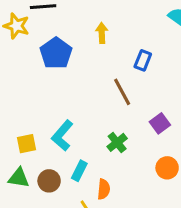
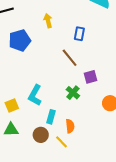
blue pentagon: (56, 53) -> (20, 40), turned 30
purple square: (160, 123) -> (90, 77), moved, turned 32
brown circle: (49, 181) -> (41, 135), moved

